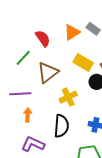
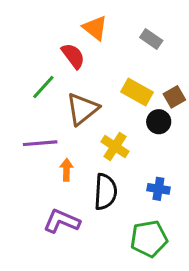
orange triangle: (72, 32) -> (95, 28), moved, turned -48
yellow cross: (68, 97) -> (115, 147), turned -30
orange arrow: (28, 115) -> (66, 170), moved

